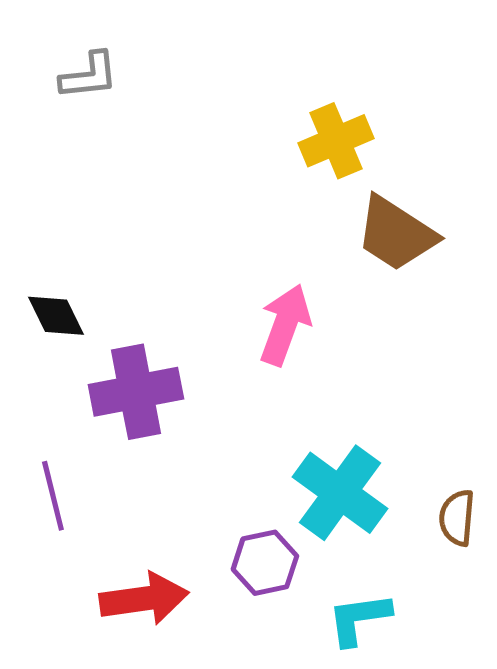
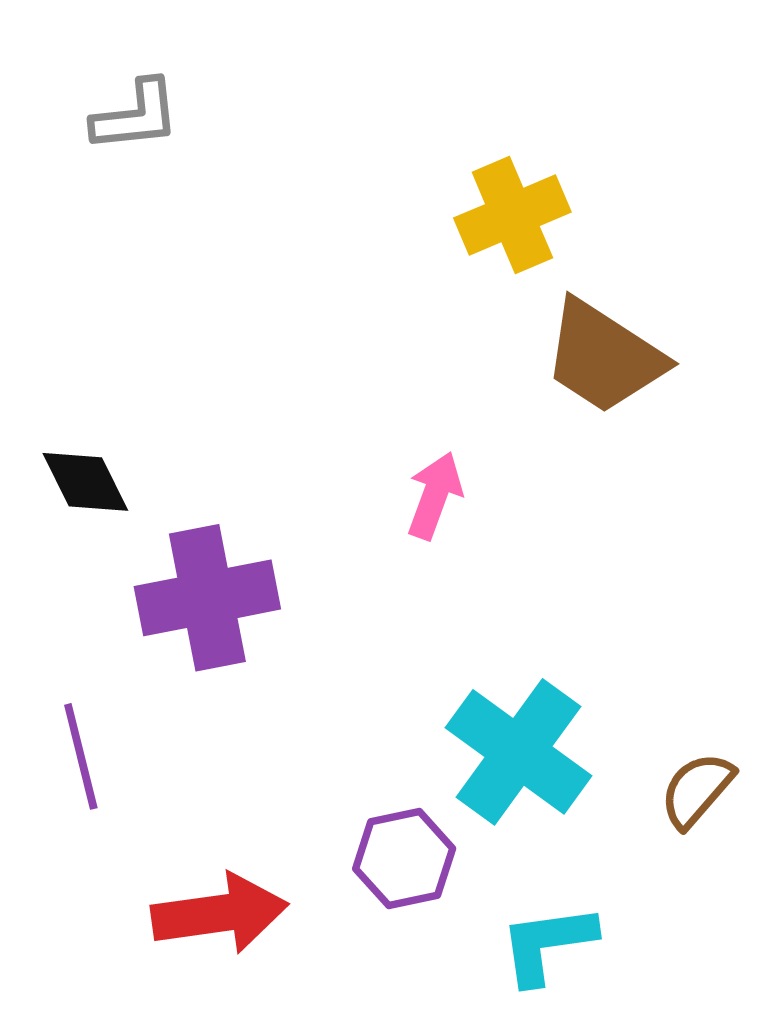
pink arrow: (285, 325) -> (435, 496), size x0.7
brown semicircle: (457, 518) -> (697, 790), turned 36

